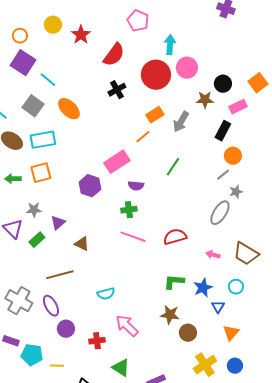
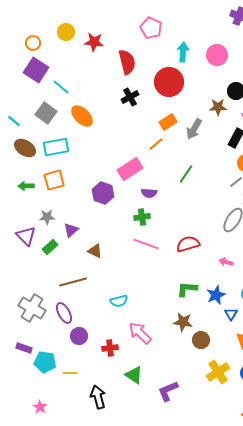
red star: (81, 35) -> (94, 42), turned -30
red semicircle: (114, 55) -> (127, 62), turned -50
pink circle: (187, 68) -> (217, 55), moved

